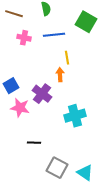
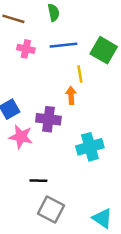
green square: (86, 22) -> (104, 50), moved
purple cross: (42, 94) -> (48, 119), turned -30
gray square: (57, 168) -> (51, 210), moved

